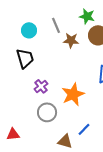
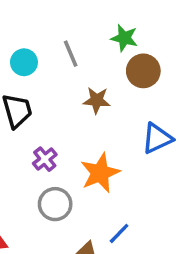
brown star: (71, 40) -> (97, 100), moved

